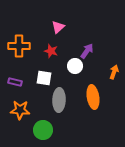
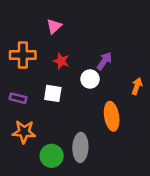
pink triangle: (58, 27) -> (54, 26), moved
gray ellipse: (59, 100) -> (80, 147), moved

